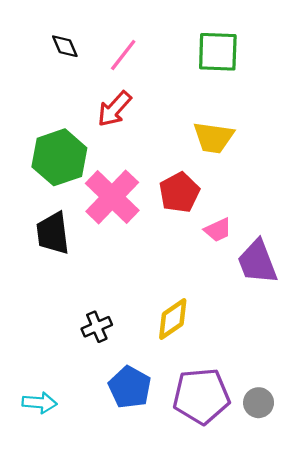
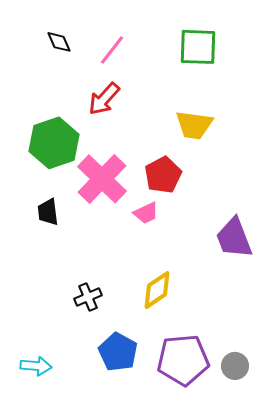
pink trapezoid: (218, 230) -> (146, 213), moved
black trapezoid: (53, 233) -> (48, 212), size x0.7

